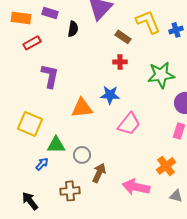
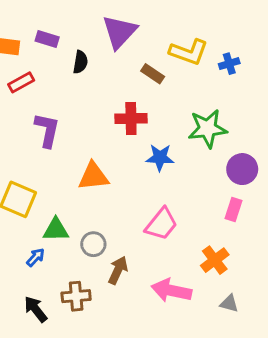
yellow L-shape: (148, 22) -> (189, 52), turned 132
red cross: (120, 62) -> (131, 118), moved, size x1.5
blue star: (110, 95) -> (160, 157), moved
pink trapezoid: (129, 124) -> (161, 224), moved
black arrow: (30, 201) -> (36, 309), moved

